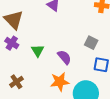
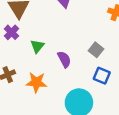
orange star: (60, 82) -> (36, 82), moved

